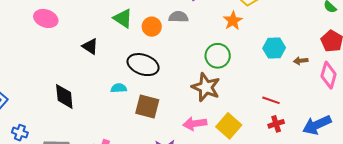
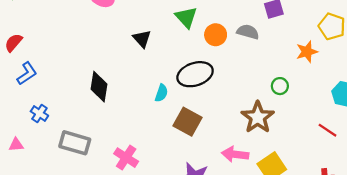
green circle: (218, 56) -> (280, 86), size x0.6
black ellipse: (143, 65) -> (195, 74), turned -52
cyan semicircle: (119, 88) -> (161, 93), turned 98
red line: (271, 100) -> (328, 130), moved

